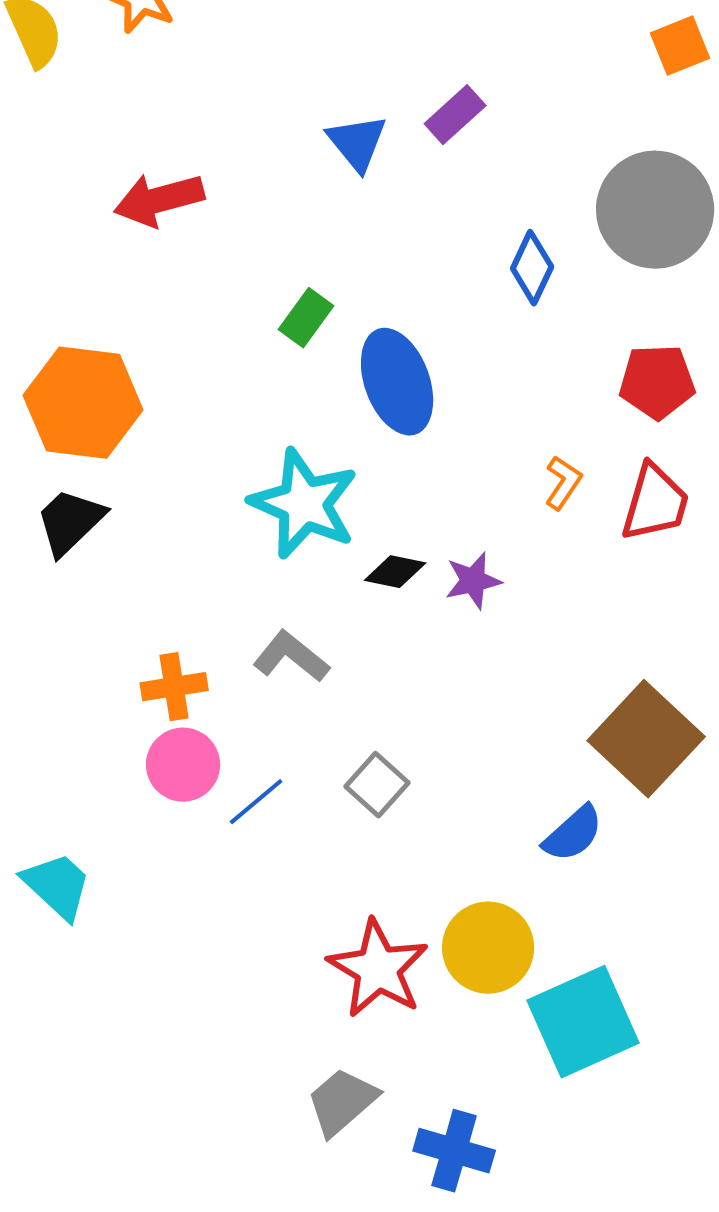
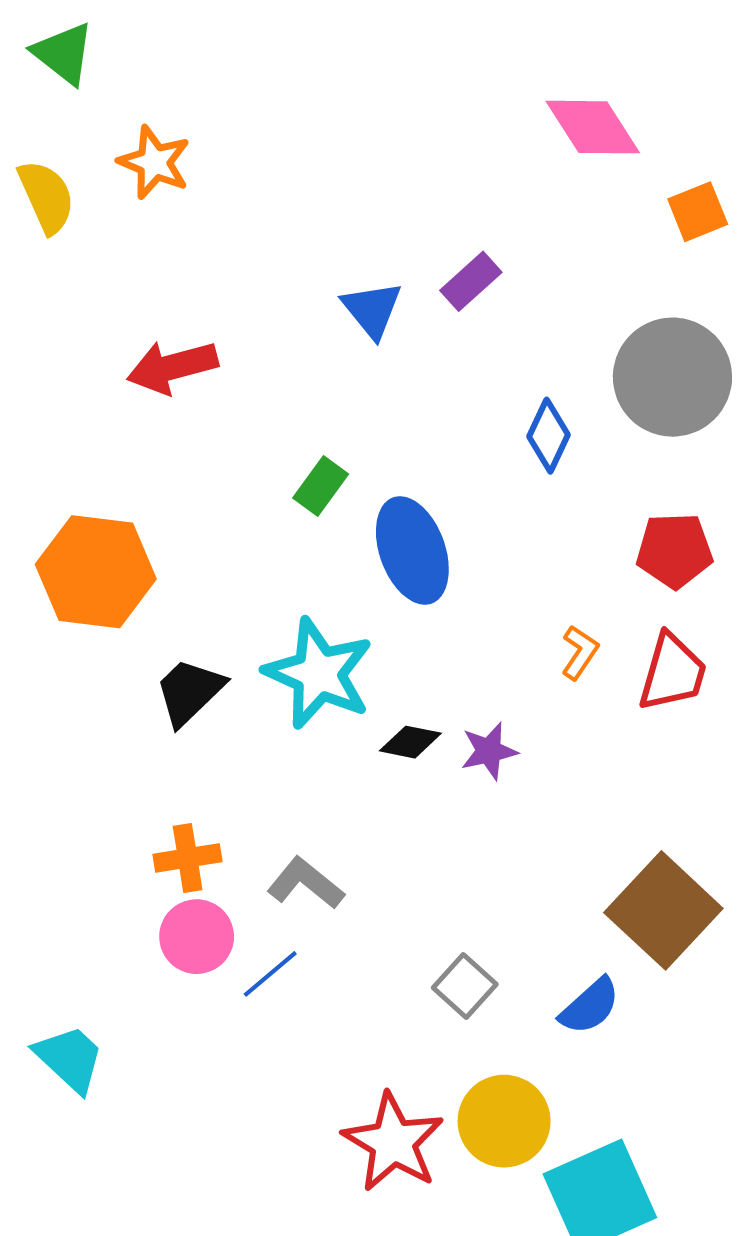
black trapezoid: (70, 522) -> (190, 692), moved
gray L-shape: (291, 657) -> (305, 883), moved
gray square: (377, 785) -> (465, 986), moved

